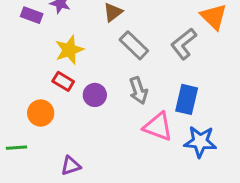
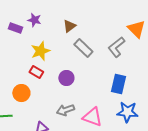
gray arrow: (138, 90) -> (65, 110), moved, turned 90
purple circle: (95, 95) -> (66, 78), moved
pink triangle: (158, 127) -> (92, 117), moved

